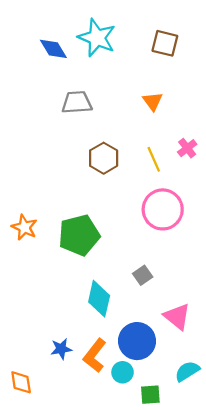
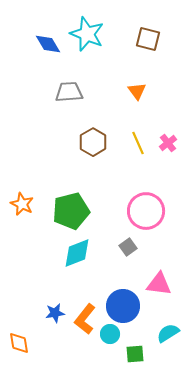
pink cross: (187, 148) -> (168, 143), moved
pink circle: (163, 209) -> (146, 211), moved
cyan diamond: (99, 299) -> (77, 253), moved, turned 56
pink triangle: (177, 317) -> (159, 284), turned -32

